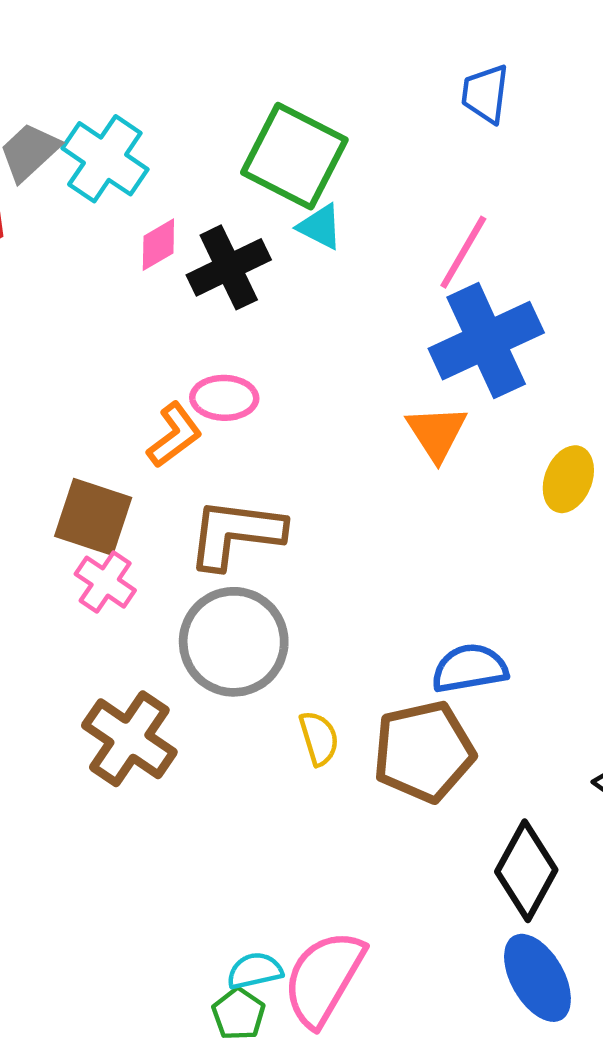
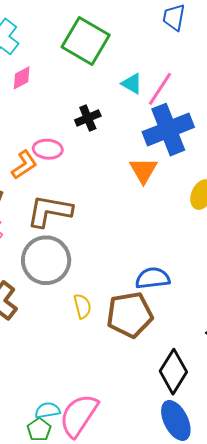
cyan triangle: (320, 227) -> (132, 84), moved
black cross: (229, 267) -> (88, 118), moved, size x0.7

